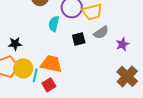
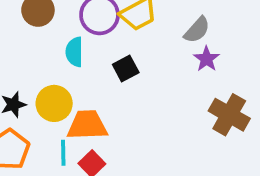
gray semicircle: (101, 33) -> (197, 30), moved
yellow circle: (23, 68) -> (54, 103), moved

